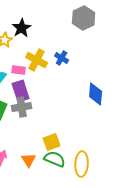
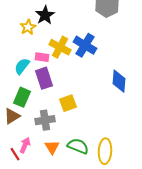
blue cross: (62, 58) -> (85, 45), size x1.6
gray cross: (22, 107) -> (45, 120), moved
yellow square: (52, 142) -> (68, 103), moved

